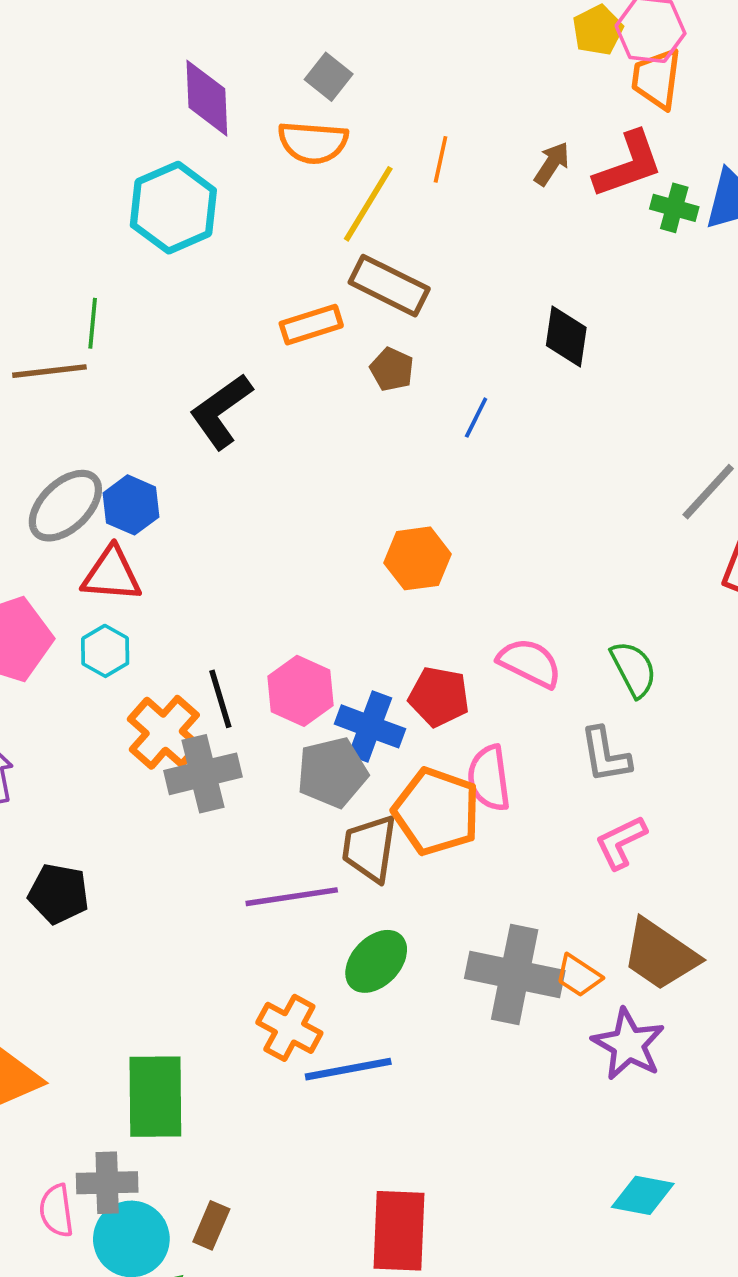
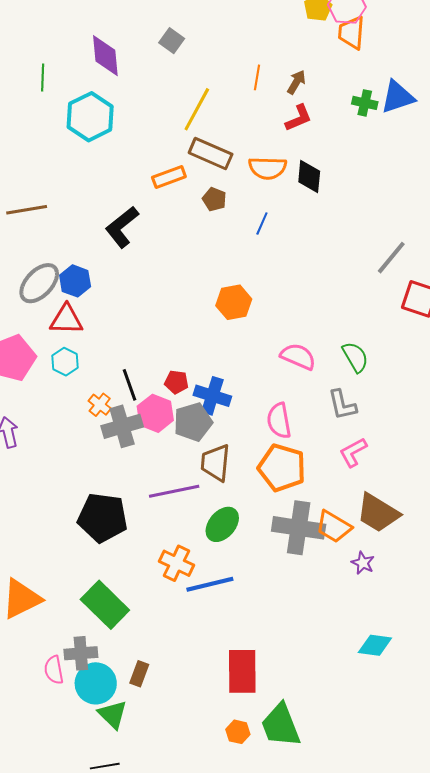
orange semicircle: (313, 142) -> (268, 168), moved
orange line: (441, 159) -> (257, 77), moved
red L-shape: (628, 165) -> (299, 118), moved, size x0.7
green line: (93, 323) -> (43, 78), moved
pink hexagon: (300, 691) -> (155, 413), moved
red pentagon: (439, 697) -> (176, 382), moved, size x0.7
orange cross: (164, 732) -> (100, 405), size x0.6
orange pentagon: (437, 811) -> (282, 468), moved
black pentagon: (59, 894) -> (103, 518), moved, size x1.5
orange trapezoid: (578, 976) -> (334, 527), size x1.4
purple star: (628, 1044) -> (363, 563), size x0.6
green rectangle: (155, 1097) -> (105, 605), turned -42

